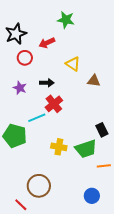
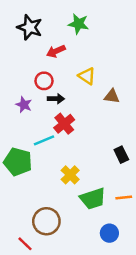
black star: (16, 34) -> (30, 27), moved, turned -30
red circle: (25, 58) -> (44, 81), moved
yellow cross: (59, 147) -> (70, 175), turned 35
green trapezoid: (86, 149) -> (93, 199), moved

